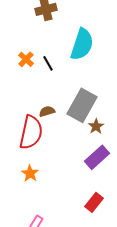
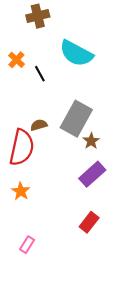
cyan semicircle: (82, 44) -> (76, 53), turned 100
orange cross: (26, 59) -> (16, 60), moved

